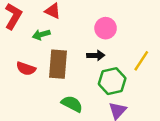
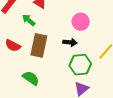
green arrow: (41, 35) -> (29, 20), turned 48
green semicircle: (72, 104) -> (31, 78), moved

